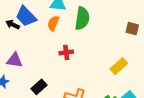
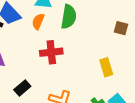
red cross: (66, 52) -> (51, 52), size x1.5
yellow rectangle: (119, 66) -> (106, 67), turned -66

